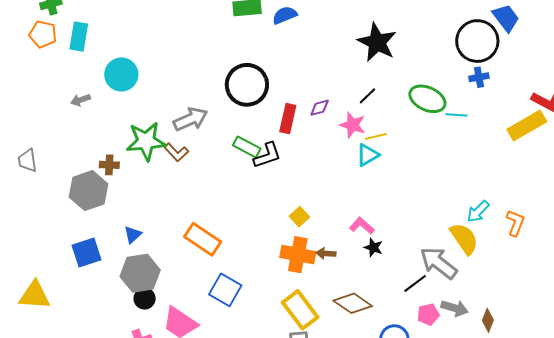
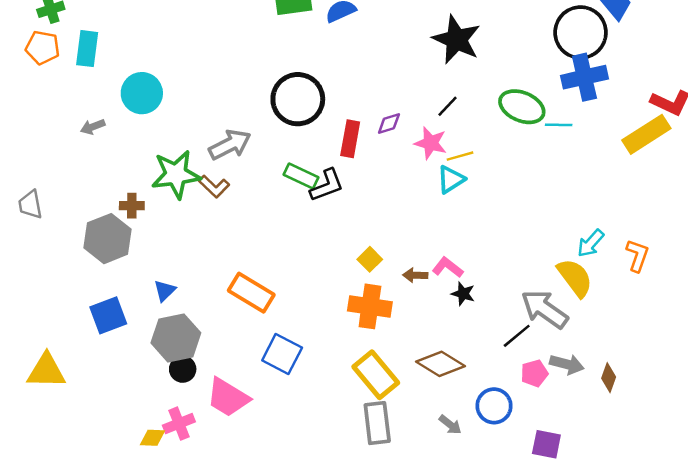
blue cross: (479, 77) -> (584, 77), size x1.8
brown arrow: (326, 253) -> (415, 275), moved

